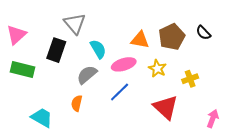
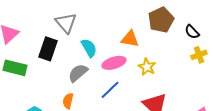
brown pentagon: (172, 37) -> (161, 20), moved
yellow cross: (190, 79) -> (199, 55), moved

